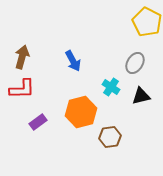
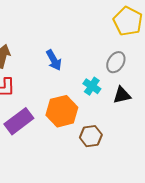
purple rectangle: (38, 122) -> (19, 121), size x1.6

